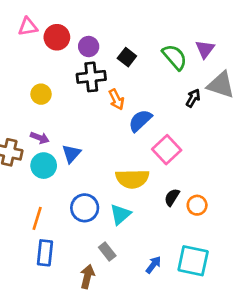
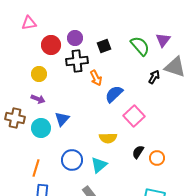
red circle: (57, 37) -> (51, 45), moved
black square: (127, 57) -> (104, 46), turned 32
purple arrow: (40, 138) -> (38, 99), moved
yellow semicircle: (132, 179) -> (108, 138), size x0.7

